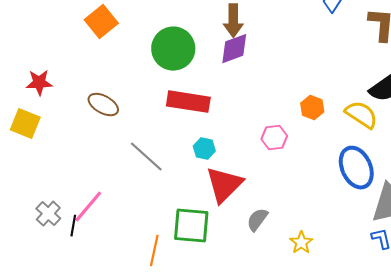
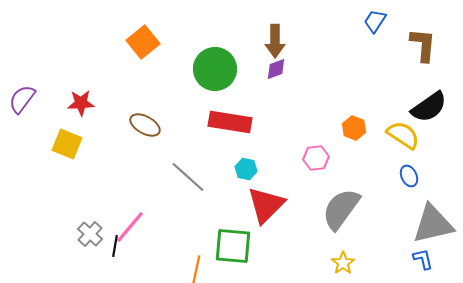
purple diamond: (234, 49) -> (276, 69), size x0.7
blue ellipse: (356, 168) -> (409, 176), moved, size x0.5
gray semicircle: (257, 220) -> (341, 209), moved, size x1.8

